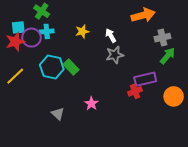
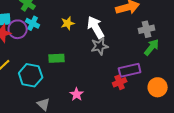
cyan cross: (47, 31) -> (33, 23), turned 32
white arrow: (111, 36) -> (96, 27), size x1.6
cyan hexagon: (52, 67) -> (31, 75), moved
green rectangle: (71, 67) -> (57, 58), turned -49

